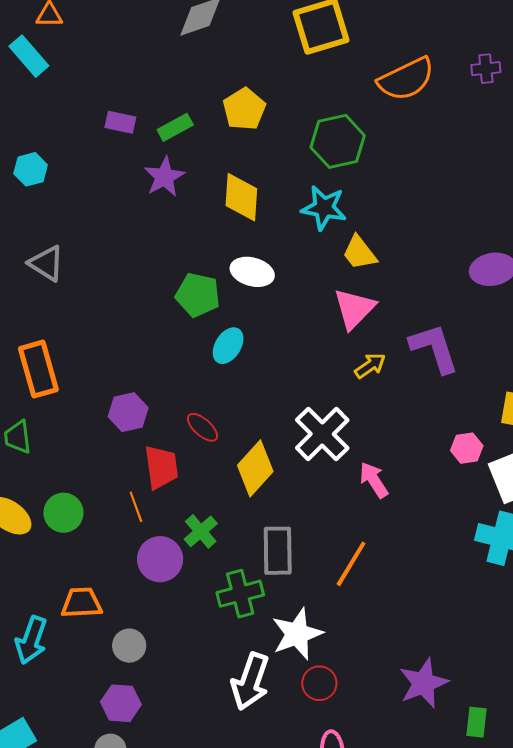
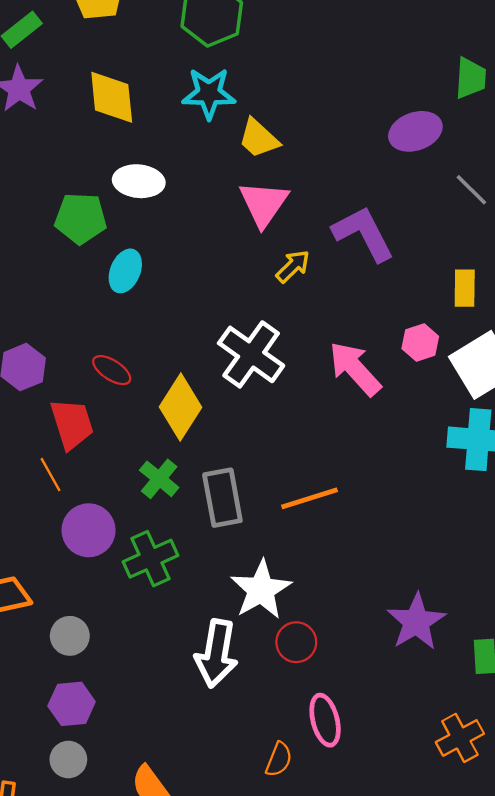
pink arrow: (374, 480) -> (355, 369), moved, size x1.4
green cross: (201, 531) -> (159, 479), moved
orange line: (351, 564) -> (310, 498), turned 51
green cross: (240, 594) -> (150, 559), moved

